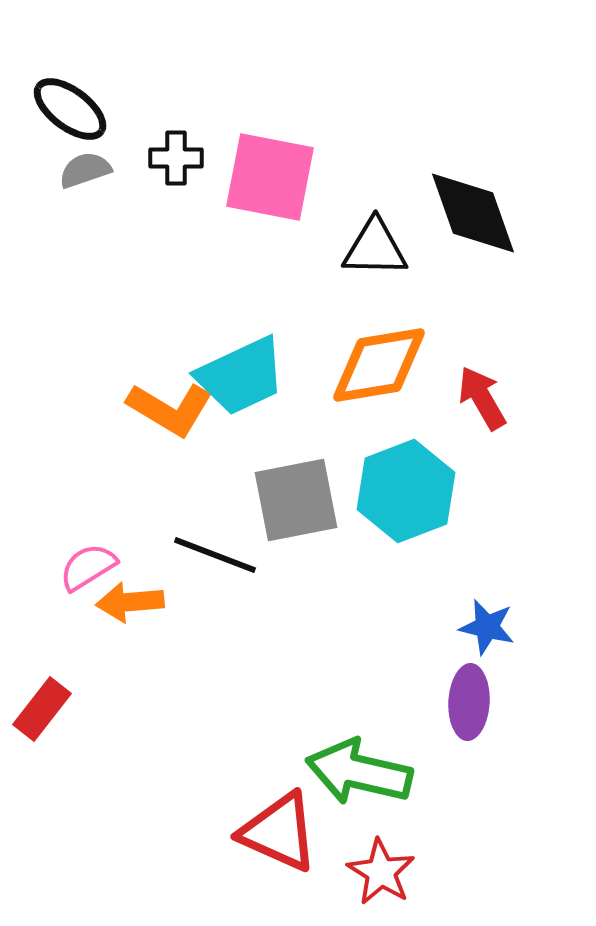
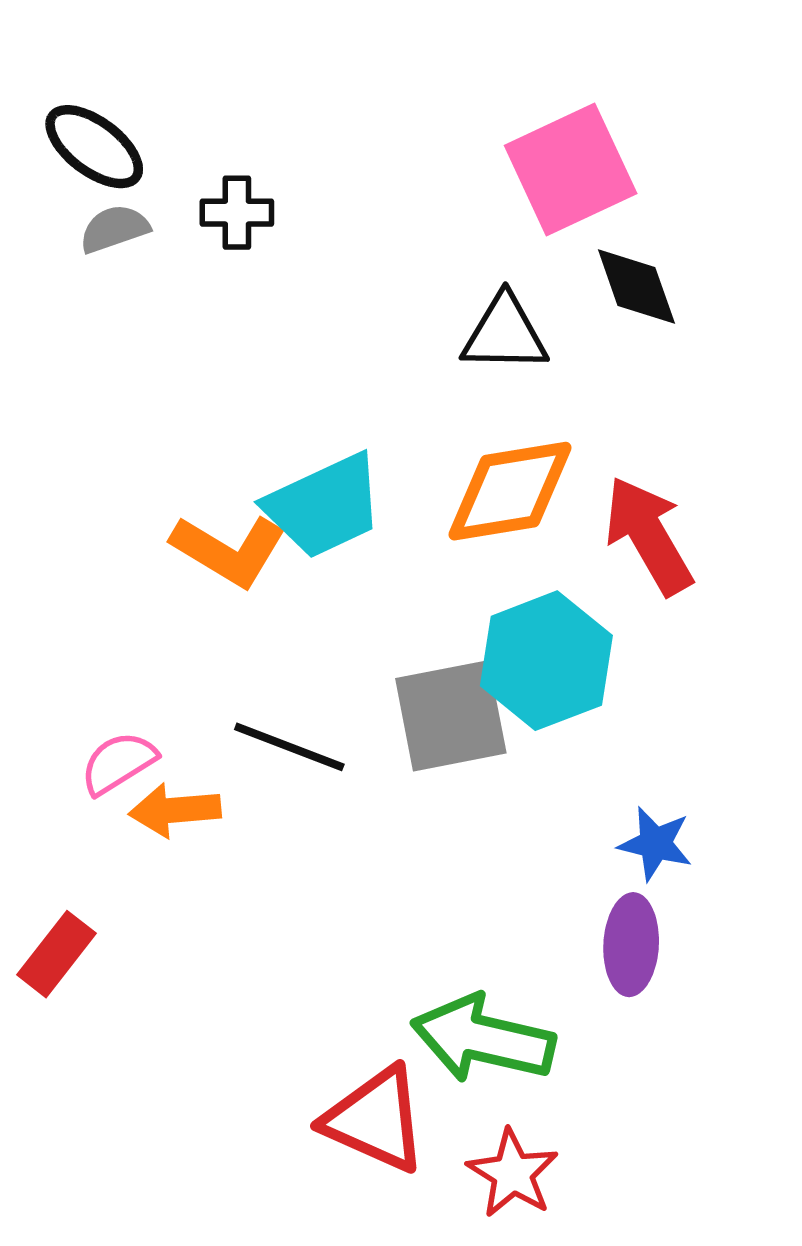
pink square: (270, 177) -> (571, 169), moved, turned -36
black diamond: (473, 213) -> (636, 287), size x0.7
red arrow: (482, 398) -> (649, 536), size x1.4
gray square: (296, 500) -> (451, 716), moved

